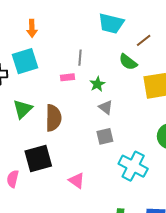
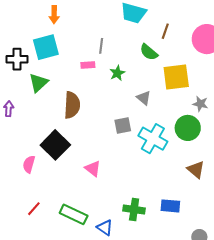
brown line: (144, 40) -> (165, 31), turned -35
gray triangle: (106, 107) -> (144, 98), moved
green triangle: (23, 109) -> (38, 83), moved
black square: (38, 158) -> (55, 145), turned -32
cyan cross: (133, 166) -> (153, 139), moved

